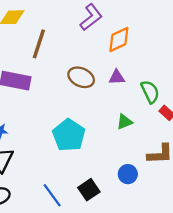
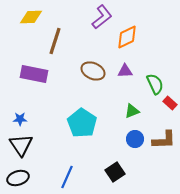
blue circle: (128, 174) -> (135, 139), moved
black square: (89, 190) -> (115, 172), moved
blue line: (52, 195) -> (67, 177), turned 60

